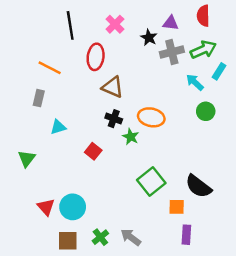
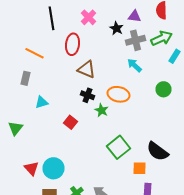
cyan arrow: (195, 82) -> (134, 65), moved

